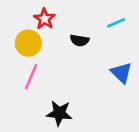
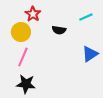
blue triangle: (121, 73) -> (90, 54), turned 42
black star: (59, 113) -> (26, 84), moved

